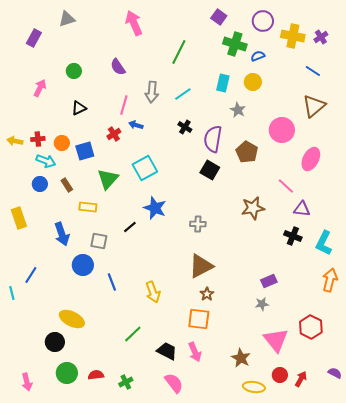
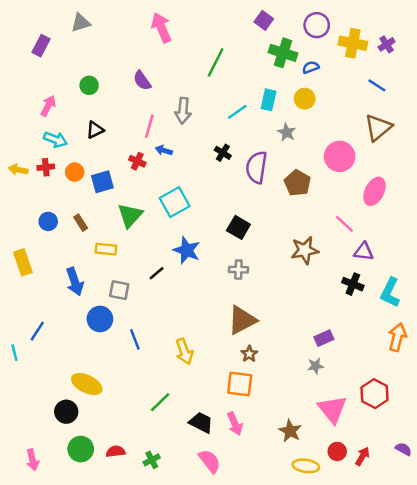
cyan line: (183, 94) -> (237, 112), moved
red cross: (114, 134) -> (137, 161), turned -32
cyan arrow: (46, 161) -> (55, 140), moved
black square: (210, 170) -> (238, 227), moved

